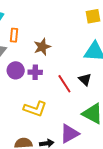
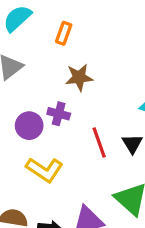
orange rectangle: (14, 35) -> (64, 33), moved
purple circle: (16, 70) -> (29, 126), moved

